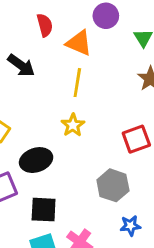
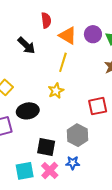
purple circle: (106, 16) -> (93, 34), moved
black square: (44, 210) -> (46, 147), moved
blue star: (130, 226) -> (73, 163), moved

